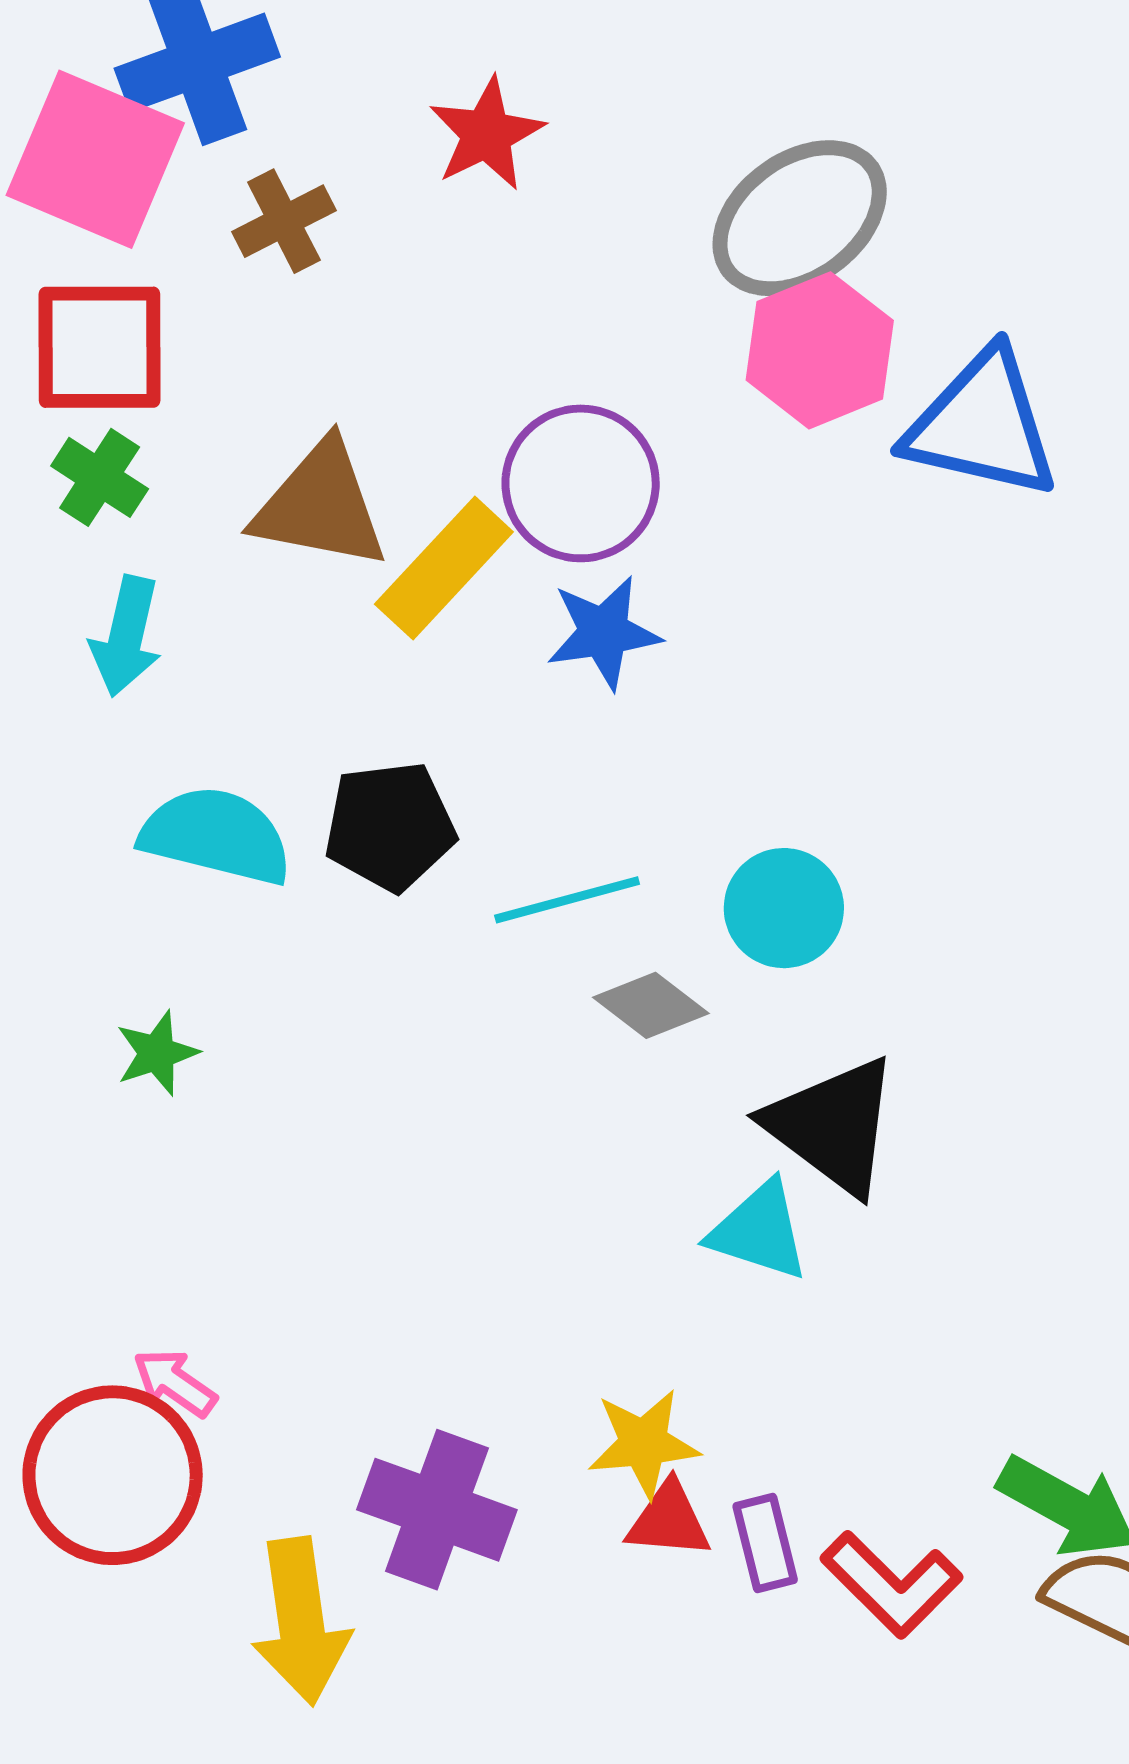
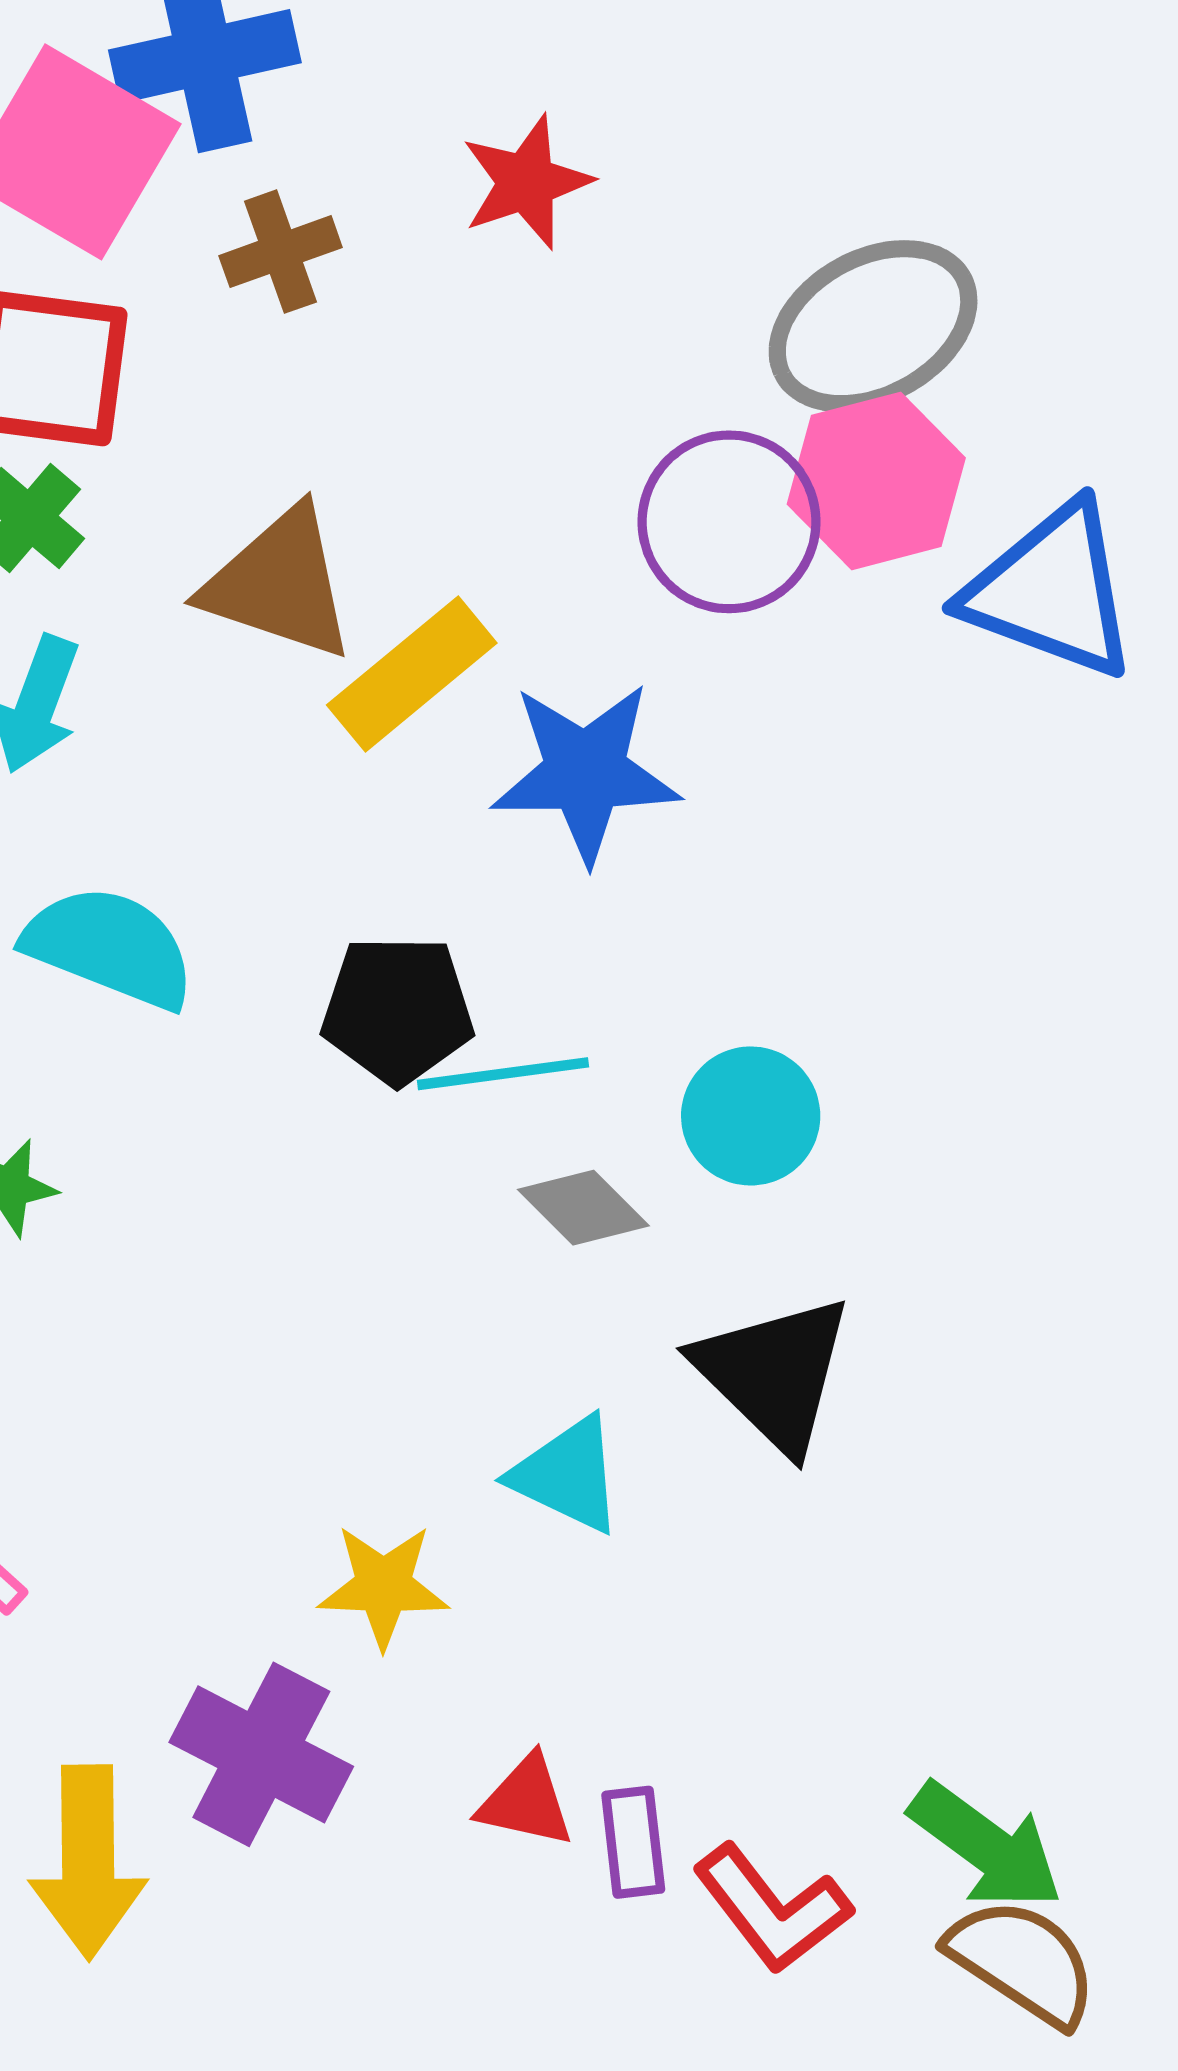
purple circle: (581, 483) -> (729, 522), moved
blue star: (604, 632) -> (585, 772), size x1.4
black pentagon: (390, 826) -> (398, 1010), moved
cyan triangle: (759, 1231) -> (567, 1475), moved
yellow star: (644, 1443) -> (383, 1586), moved

